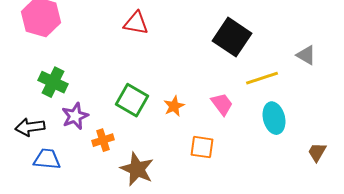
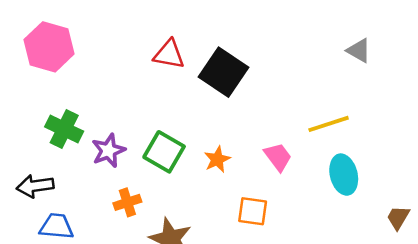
black square: (232, 37) -> (224, 72), moved
gray triangle: (306, 55) -> (359, 51), moved
purple star: (75, 116) -> (108, 151), moved

